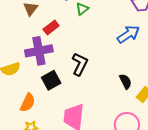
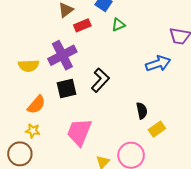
red rectangle: (51, 27) -> (82, 25), moved
purple cross: (39, 51) -> (62, 55), turned -32

